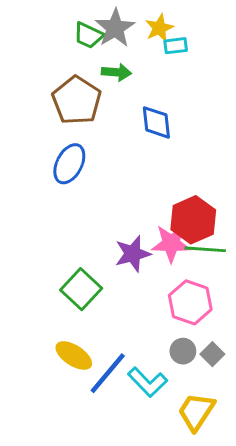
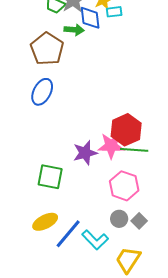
blue diamond: (156, 122) -> (90, 18), moved
green square: (81, 289) -> (50, 177), turned -32
yellow ellipse: (74, 356) -> (45, 222), turned -60

